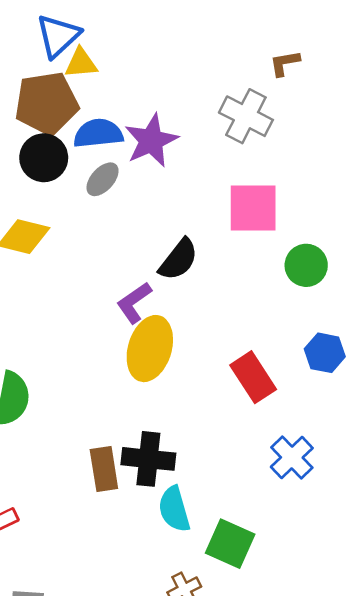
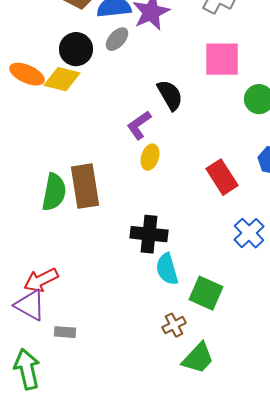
black circle: (44, 158) -> (76, 49), moved
black semicircle: (179, 260) -> (170, 95), turned -68
yellow ellipse: (150, 349) -> (150, 157), size x0.6
brown rectangle: (104, 469) -> (85, 186), moved, size x1.4

